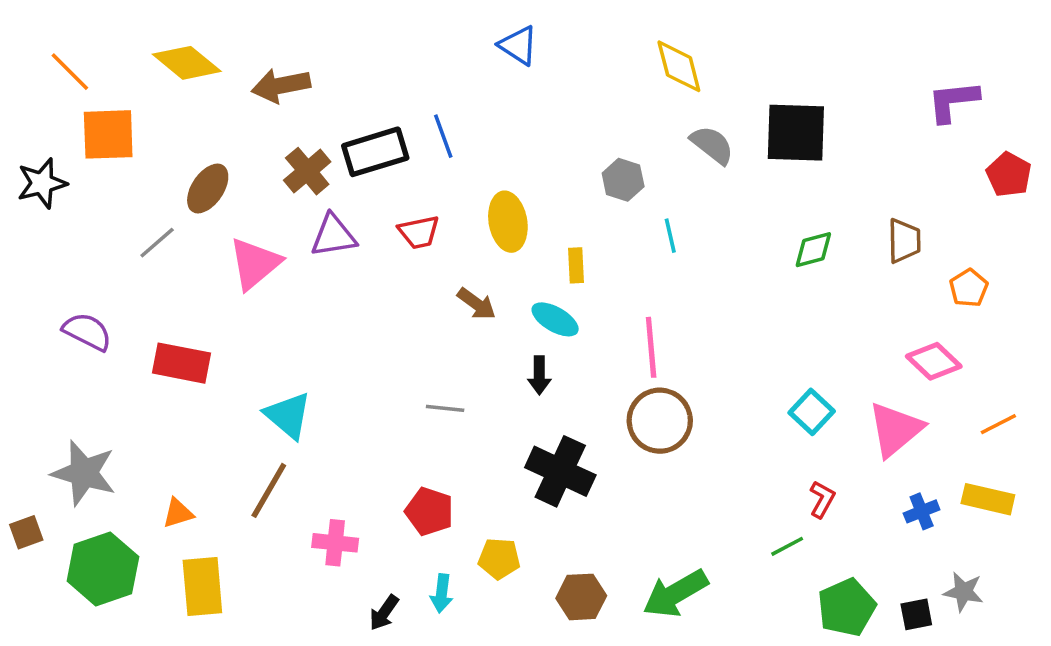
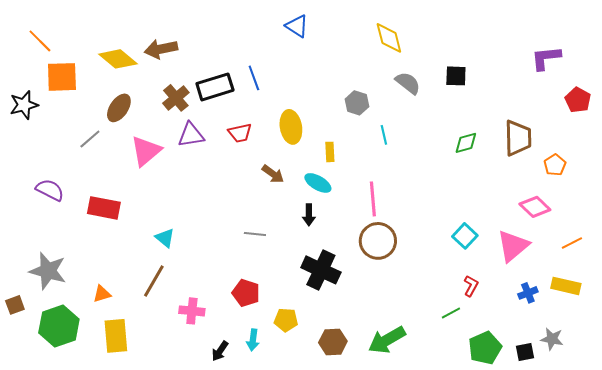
yellow diamond: (187, 63) -> (118, 59), moved
black square: (796, 133) -> (456, 76), size x0.6
brown trapezoid: (904, 241) -> (518, 138), size x1.4
cyan triangle: (288, 415) -> (165, 238), size x0.7

